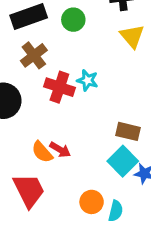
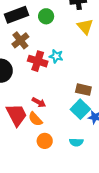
orange semicircle: (42, 152) -> (35, 119), moved
red trapezoid: (29, 190) -> (16, 115), moved
orange circle: (92, 202) -> (45, 141), moved
cyan semicircle: (116, 211) -> (76, 142), turned 80

